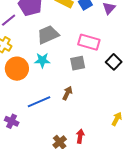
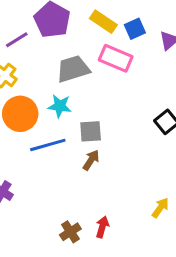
pink rectangle: (89, 42) -> (116, 58), moved
gray square: (78, 63) -> (91, 131), moved
blue line: (39, 102) -> (48, 145), moved

